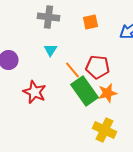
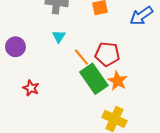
red star: (34, 92) -> (31, 88), moved, size x0.7
orange star: (108, 93) -> (118, 81), turned -30

